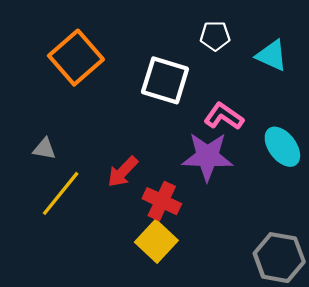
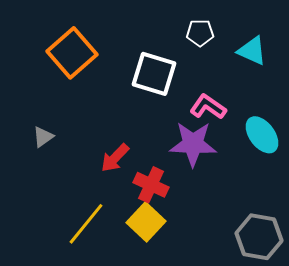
gray triangle: (44, 149) -> (43, 137), turned -45
yellow line: (61, 193) -> (86, 224), moved

